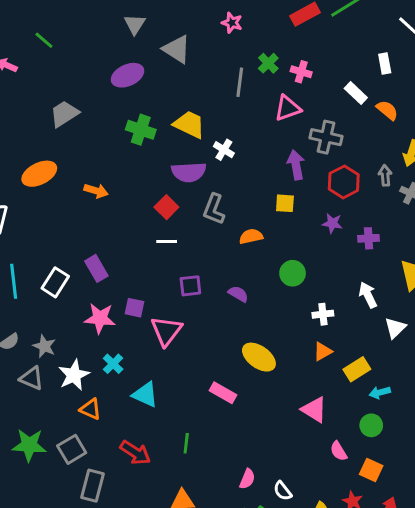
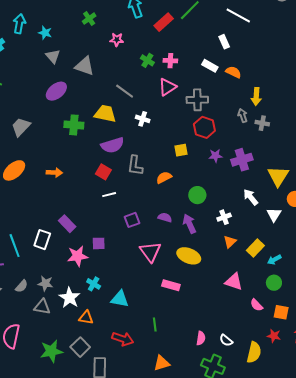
gray line: (240, 82) -> (125, 91), moved, turned -48
white cross: (224, 150) -> (143, 119), moved
purple arrow: (296, 165) -> (189, 224), moved
red hexagon: (344, 182) -> (204, 127), moved
purple cross: (369, 238) -> (242, 160), size x1.5
pink triangle: (166, 331) -> (150, 252), moved

